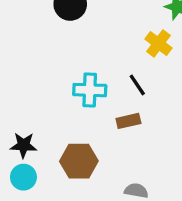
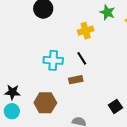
yellow cross: (158, 44) -> (86, 31), moved, turned 35

